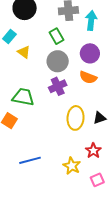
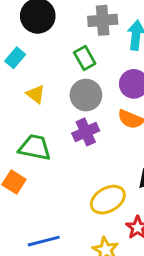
yellow triangle: (24, 52) -> (36, 94), moved
yellow ellipse: (76, 118) -> (108, 200), moved, turned 55

